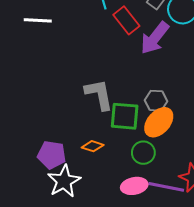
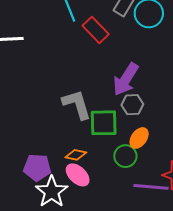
purple arrow: (155, 38) -> (126, 79), moved
orange ellipse: (159, 122) -> (139, 138), moved, size x0.7
pink ellipse: (134, 186) -> (78, 175), moved, turned 60

